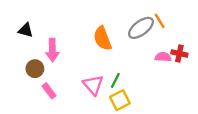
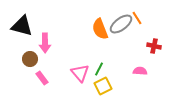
black triangle: (26, 30) -> (22, 26), size x1.6
orange semicircle: (102, 38) -> (100, 29), moved
pink semicircle: (163, 57) -> (140, 71), moved

